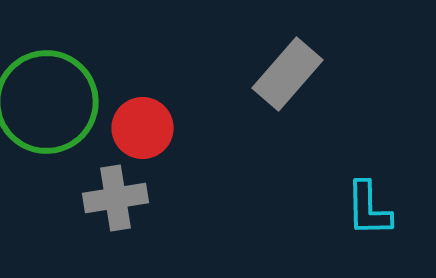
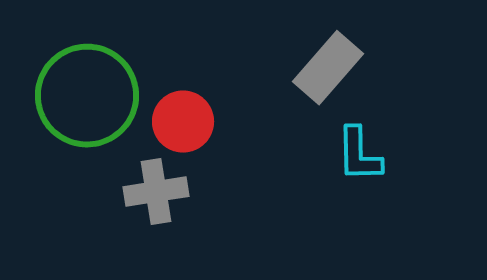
cyan L-shape: (369, 209) -> (359, 155), moved

